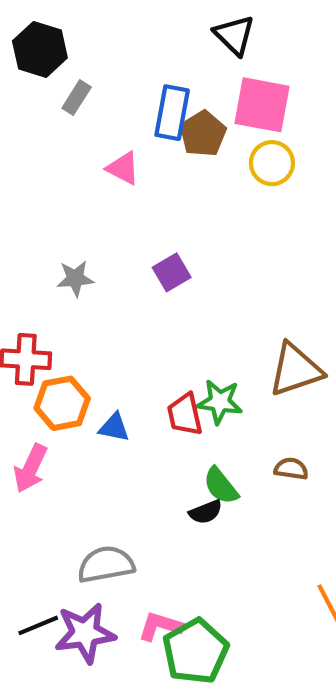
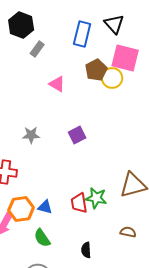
blue rectangle: (172, 113) -> (82, 34), moved
yellow circle: (272, 163) -> (112, 78), moved
orange hexagon: (62, 403) -> (21, 209), moved
green semicircle: (221, 486) -> (42, 238), moved
black semicircle: (206, 512) -> (86, 250), turned 105

